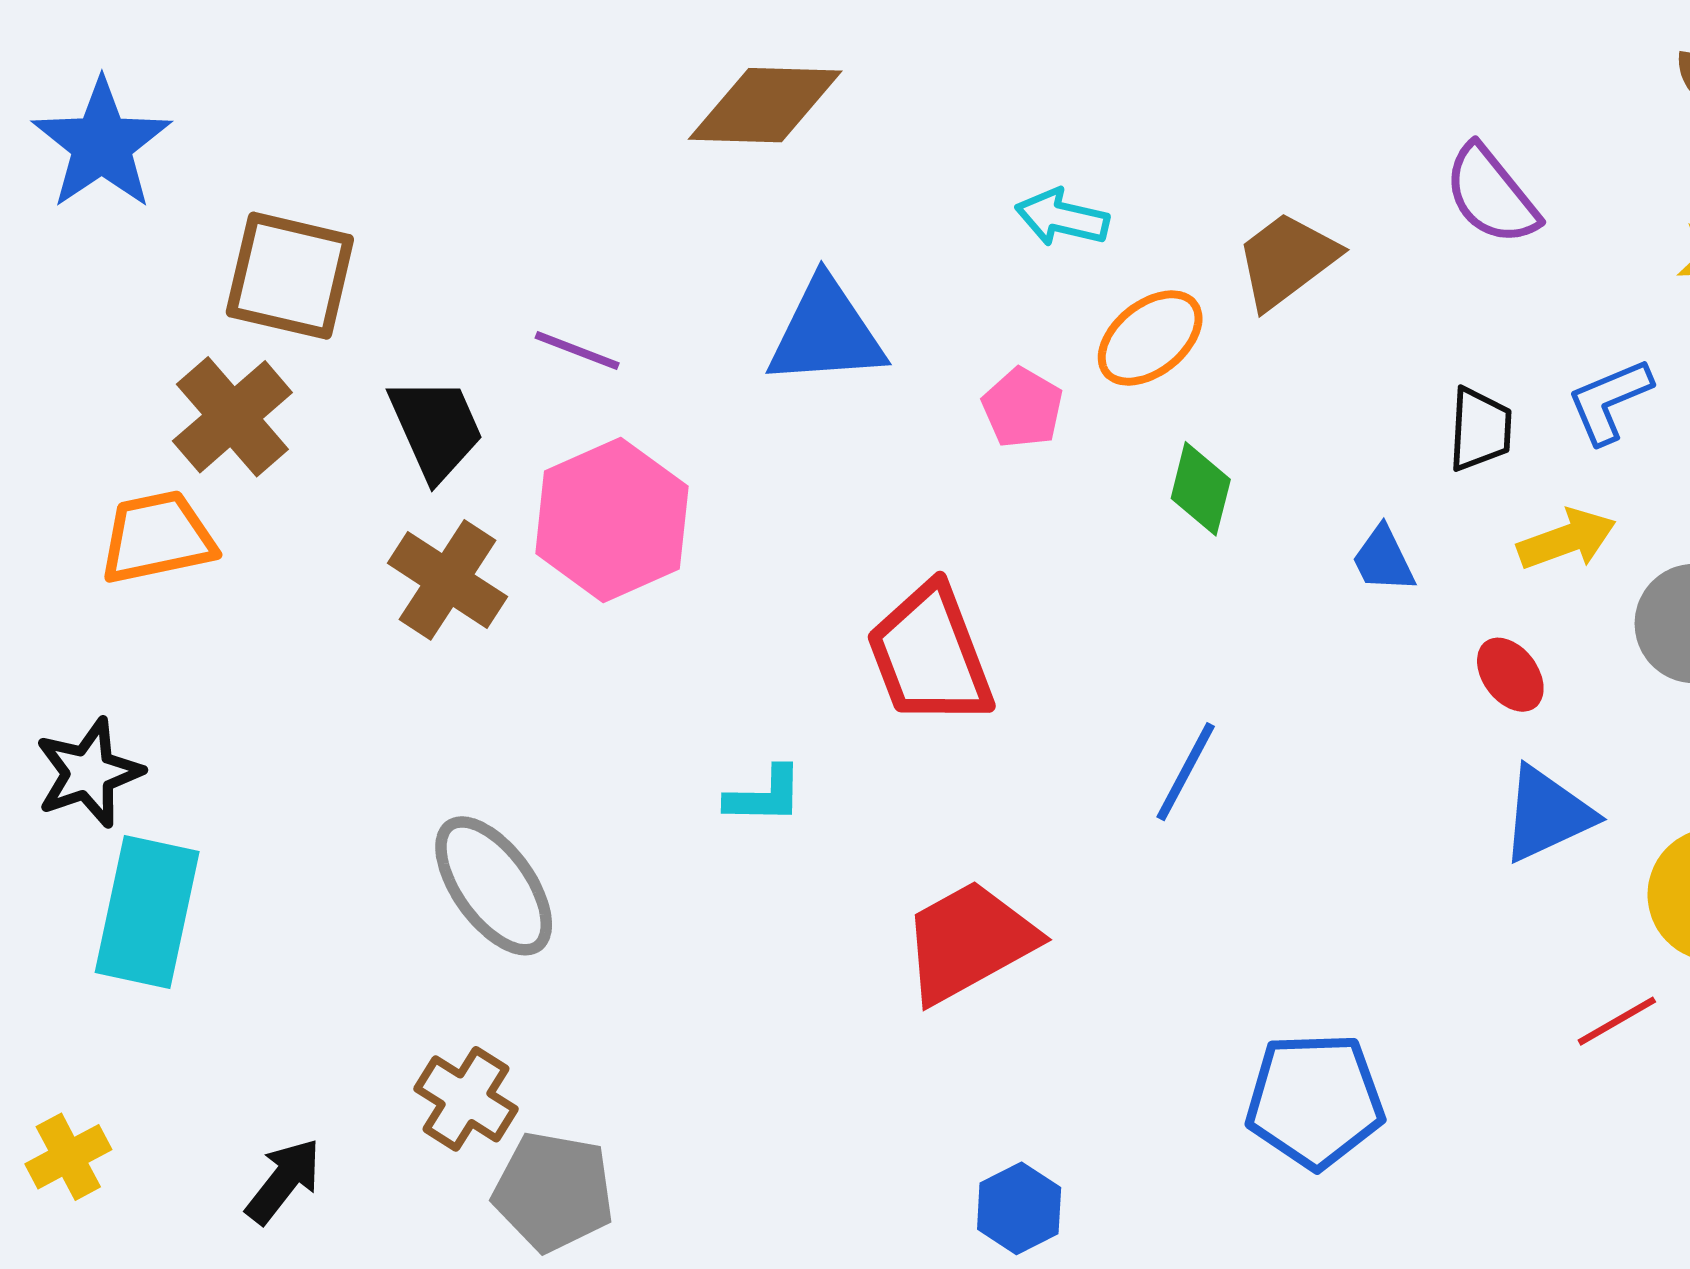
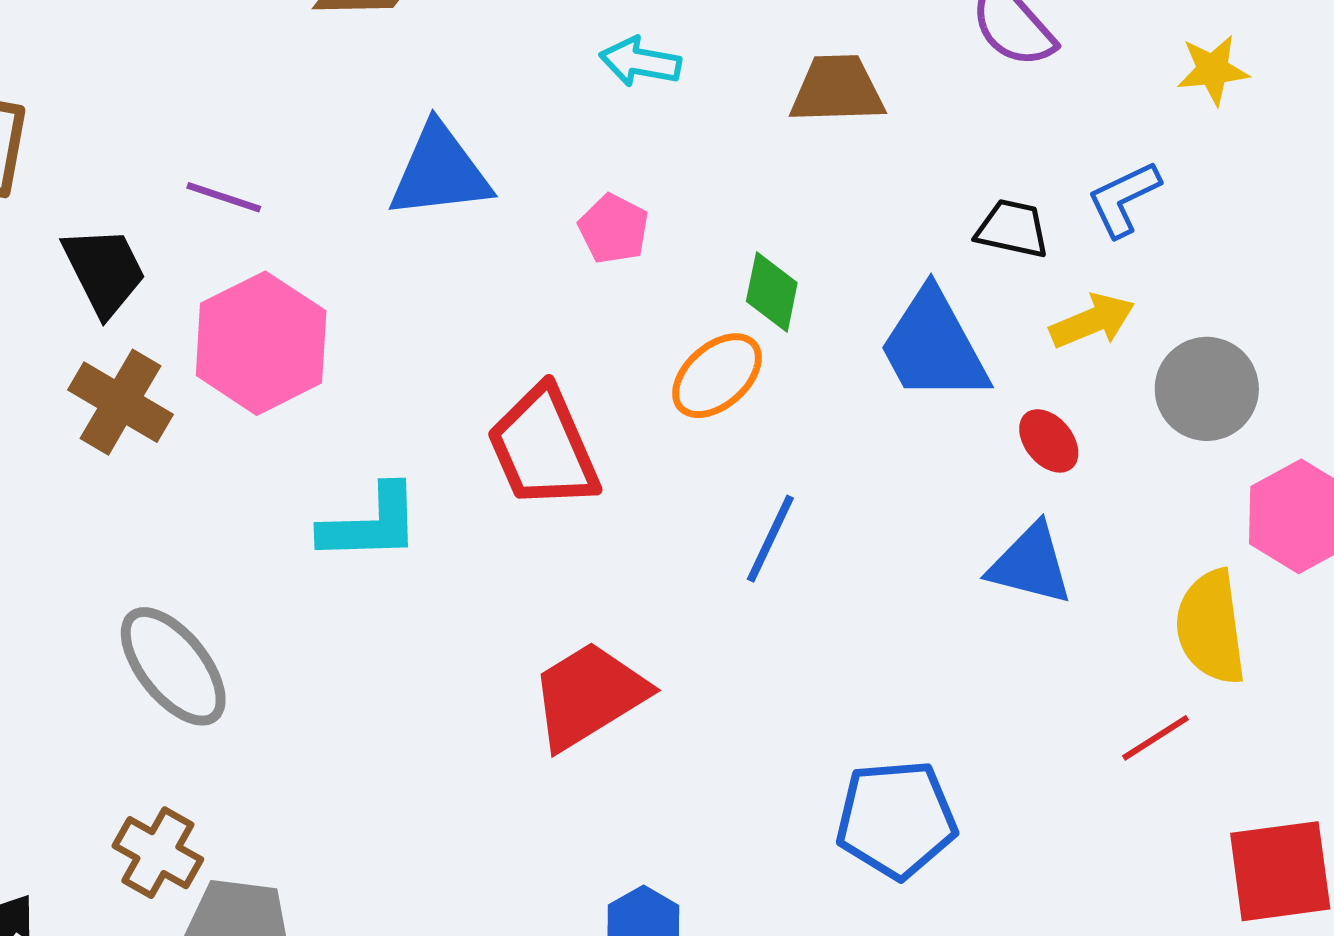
brown trapezoid: (1287, 260) -> (837, 90), turned 38
orange ellipse: (1150, 338) -> (717, 376), moved
black trapezoid: (1480, 429) -> (1012, 229), turned -78
blue trapezoid: (1383, 559) -> (934, 346), size x2.0
cyan L-shape: (764, 795) -> (371, 524), moved, size x1.5
blue triangle: (1547, 814) -> (1030, 564), moved, turned 42

